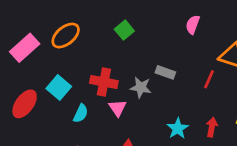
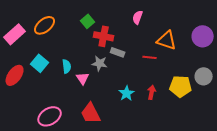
red line: (209, 79) -> (150, 57), turned 72
red cross: (104, 82) -> (104, 36), moved
cyan semicircle: (81, 113) -> (67, 66), moved, turned -32

